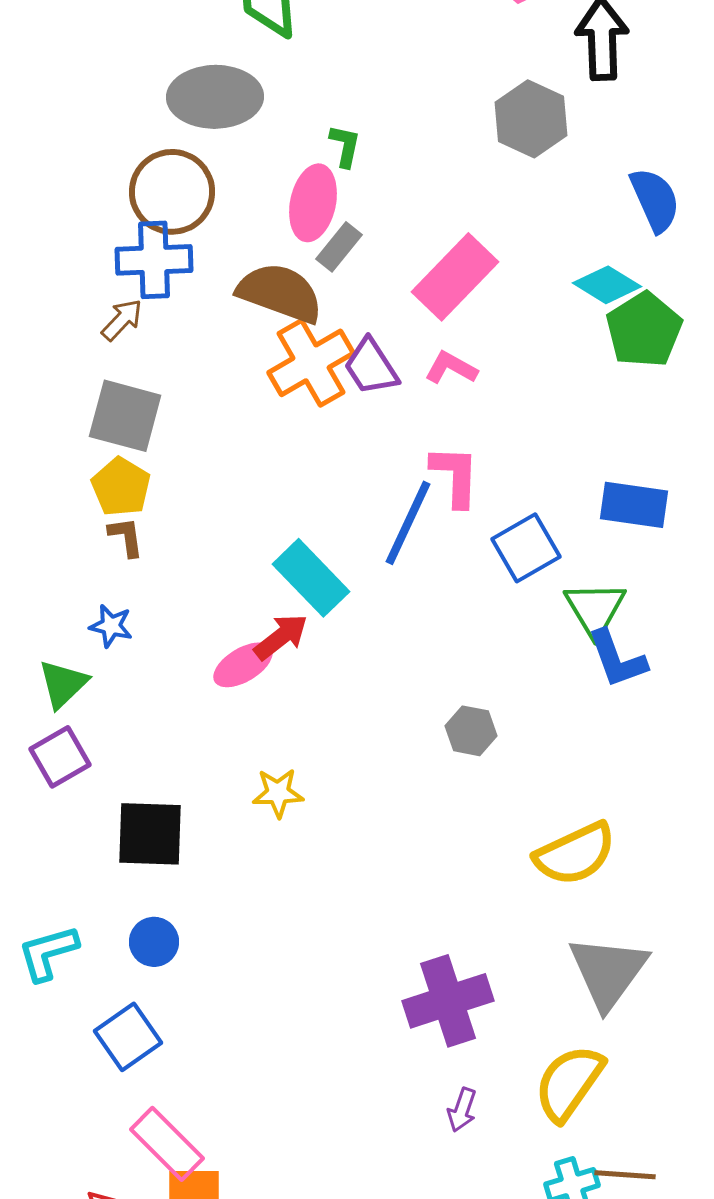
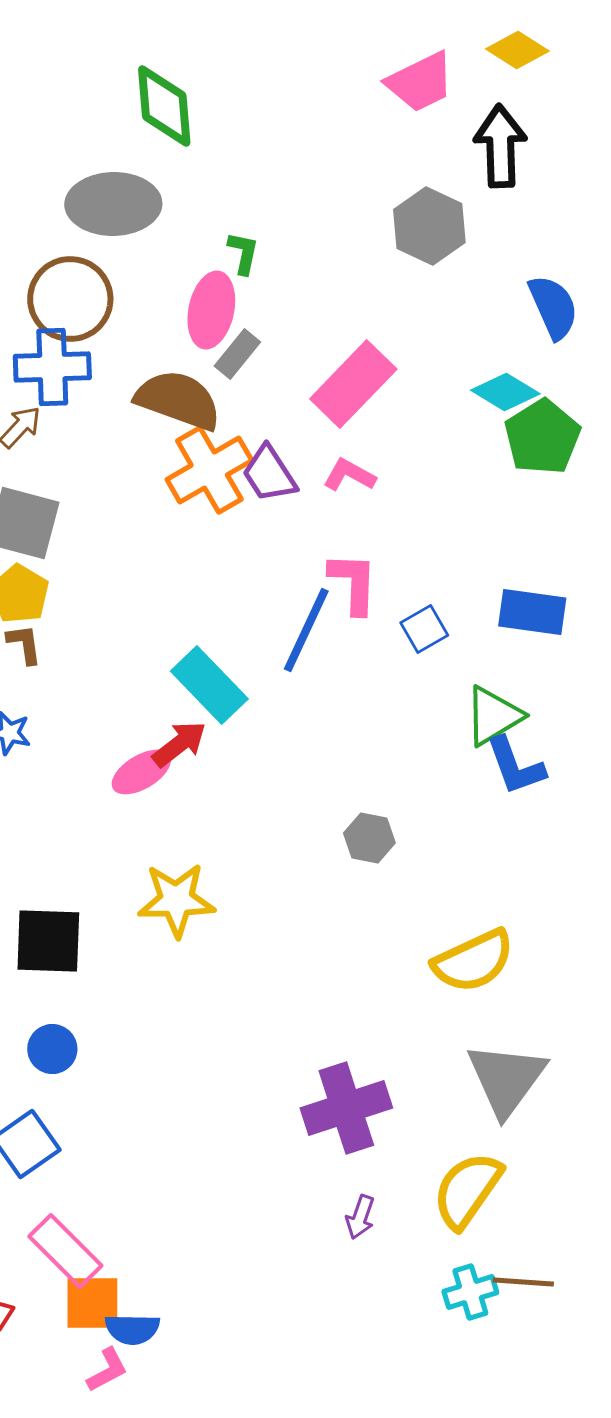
blue square: (526, 548) -> (424, 629), moved, size x0.7
green triangle: (595, 609) -> (493, 716), turned 30
yellow star: (278, 793) -> (176, 900), size x1.5

